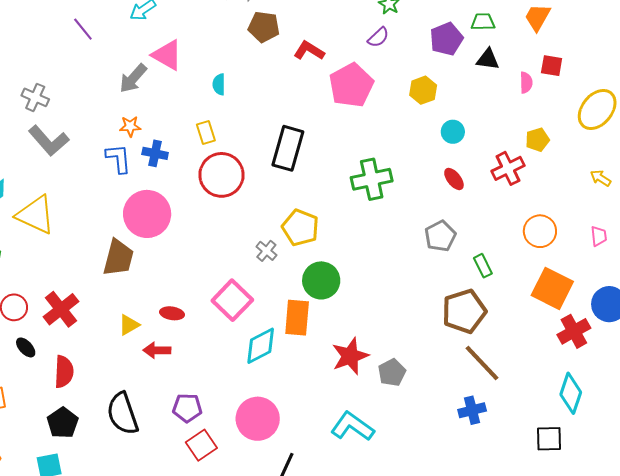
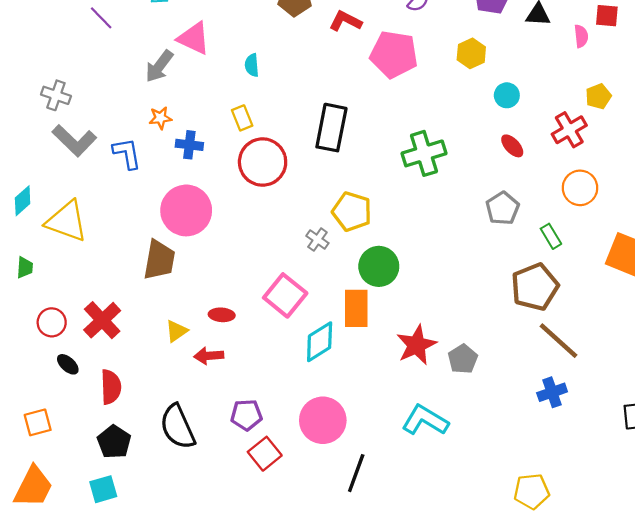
pink pentagon: (351, 85) -> (394, 54), turned -30
blue L-shape: (119, 158) -> (127, 153), moved
orange circle: (540, 231) -> (580, 188), moved

